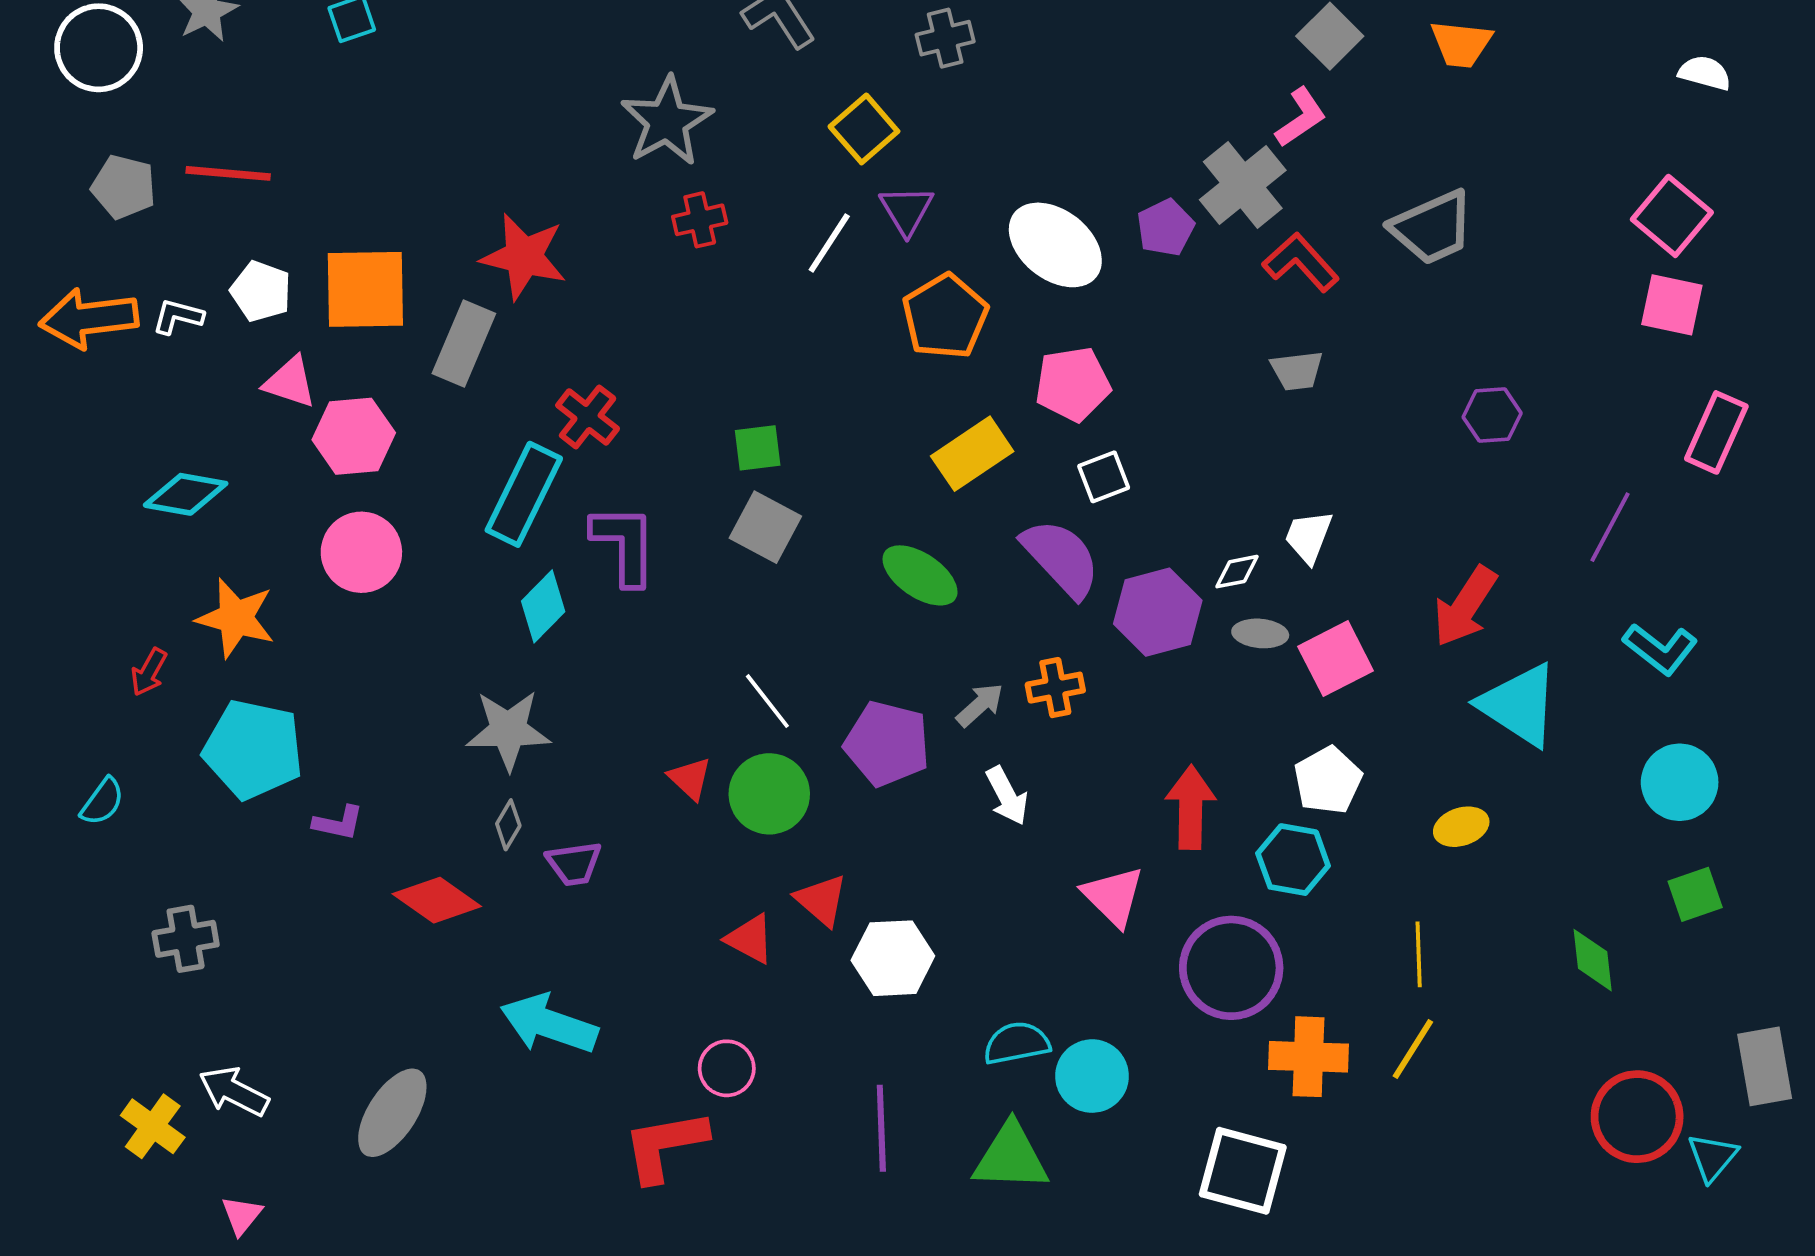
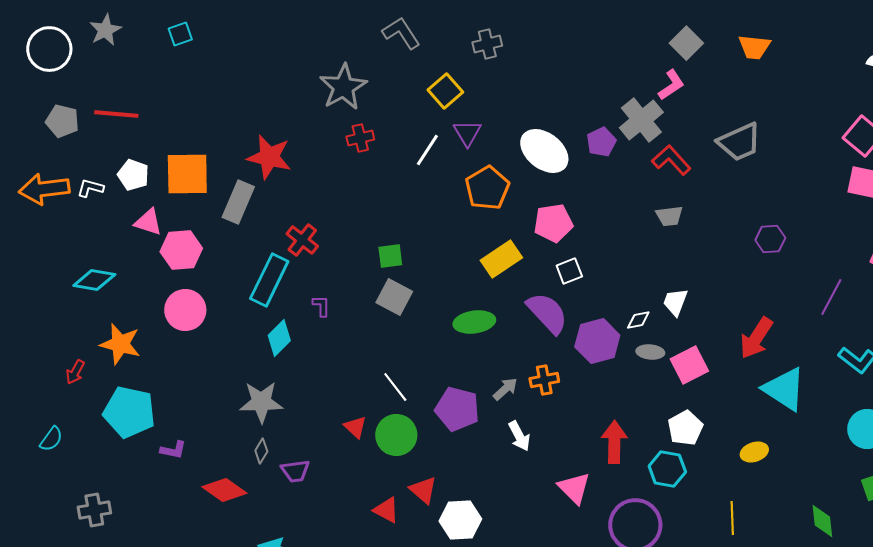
purple L-shape: (624, 545) -> (321, 306), size x0.5
green ellipse: (920, 575) -> (474, 322), turned -42

